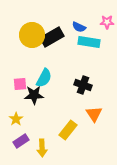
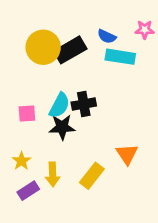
black cross: (83, 85) -> (84, 104), moved, turned -30
black star: (34, 95) -> (62, 127), moved
yellow arrow: (42, 148) -> (53, 174), moved

